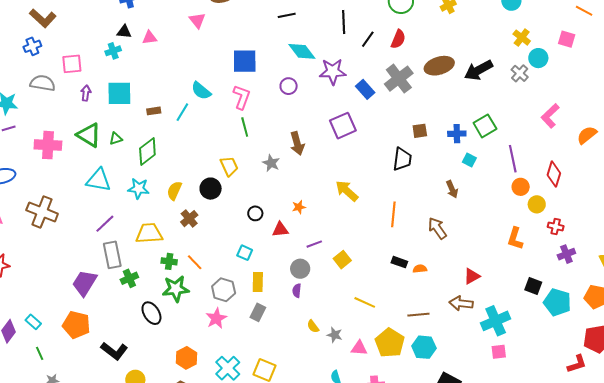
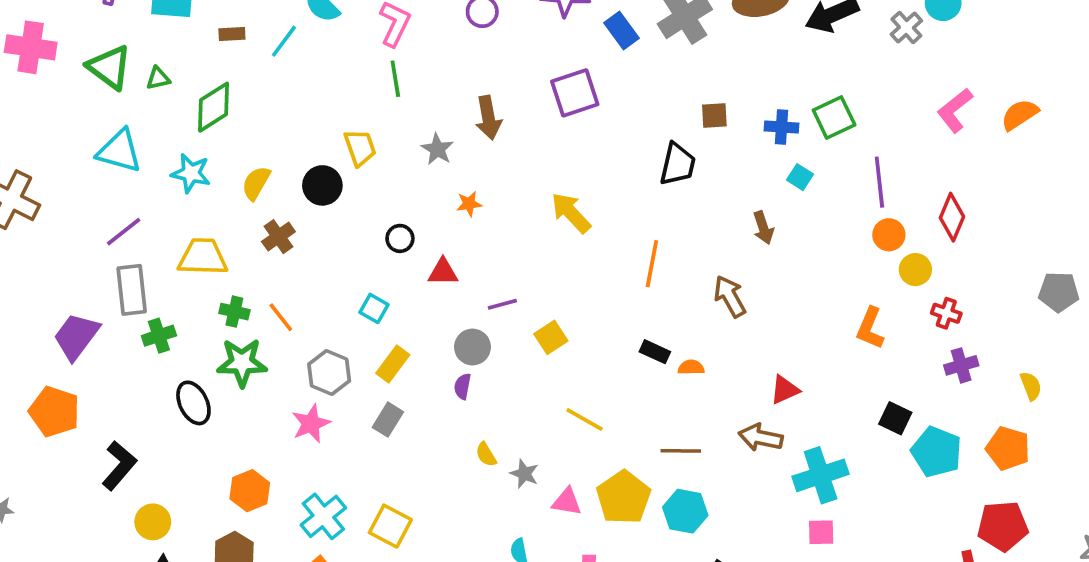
orange semicircle: (587, 135) -> (1020, 115), moved
pink cross: (48, 145) -> (31, 47), moved
orange star: (299, 207) -> (469, 204), moved
yellow rectangle: (258, 282) -> (393, 364), turned 30
black L-shape: (114, 351) -> (119, 466), turned -92

